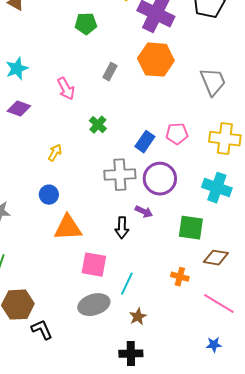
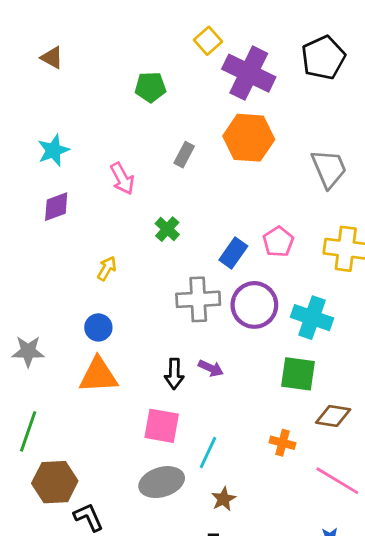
purple diamond: (19, 109) -> (56, 207), turned -40
pink pentagon: (177, 134) -> (278, 242), turned -30
cyan cross: (217, 188) -> (312, 318), moved
purple arrow: (144, 212) -> (211, 368), moved
orange triangle: (68, 228) -> (98, 375), moved
black arrow: (122, 228) -> (174, 374), moved

